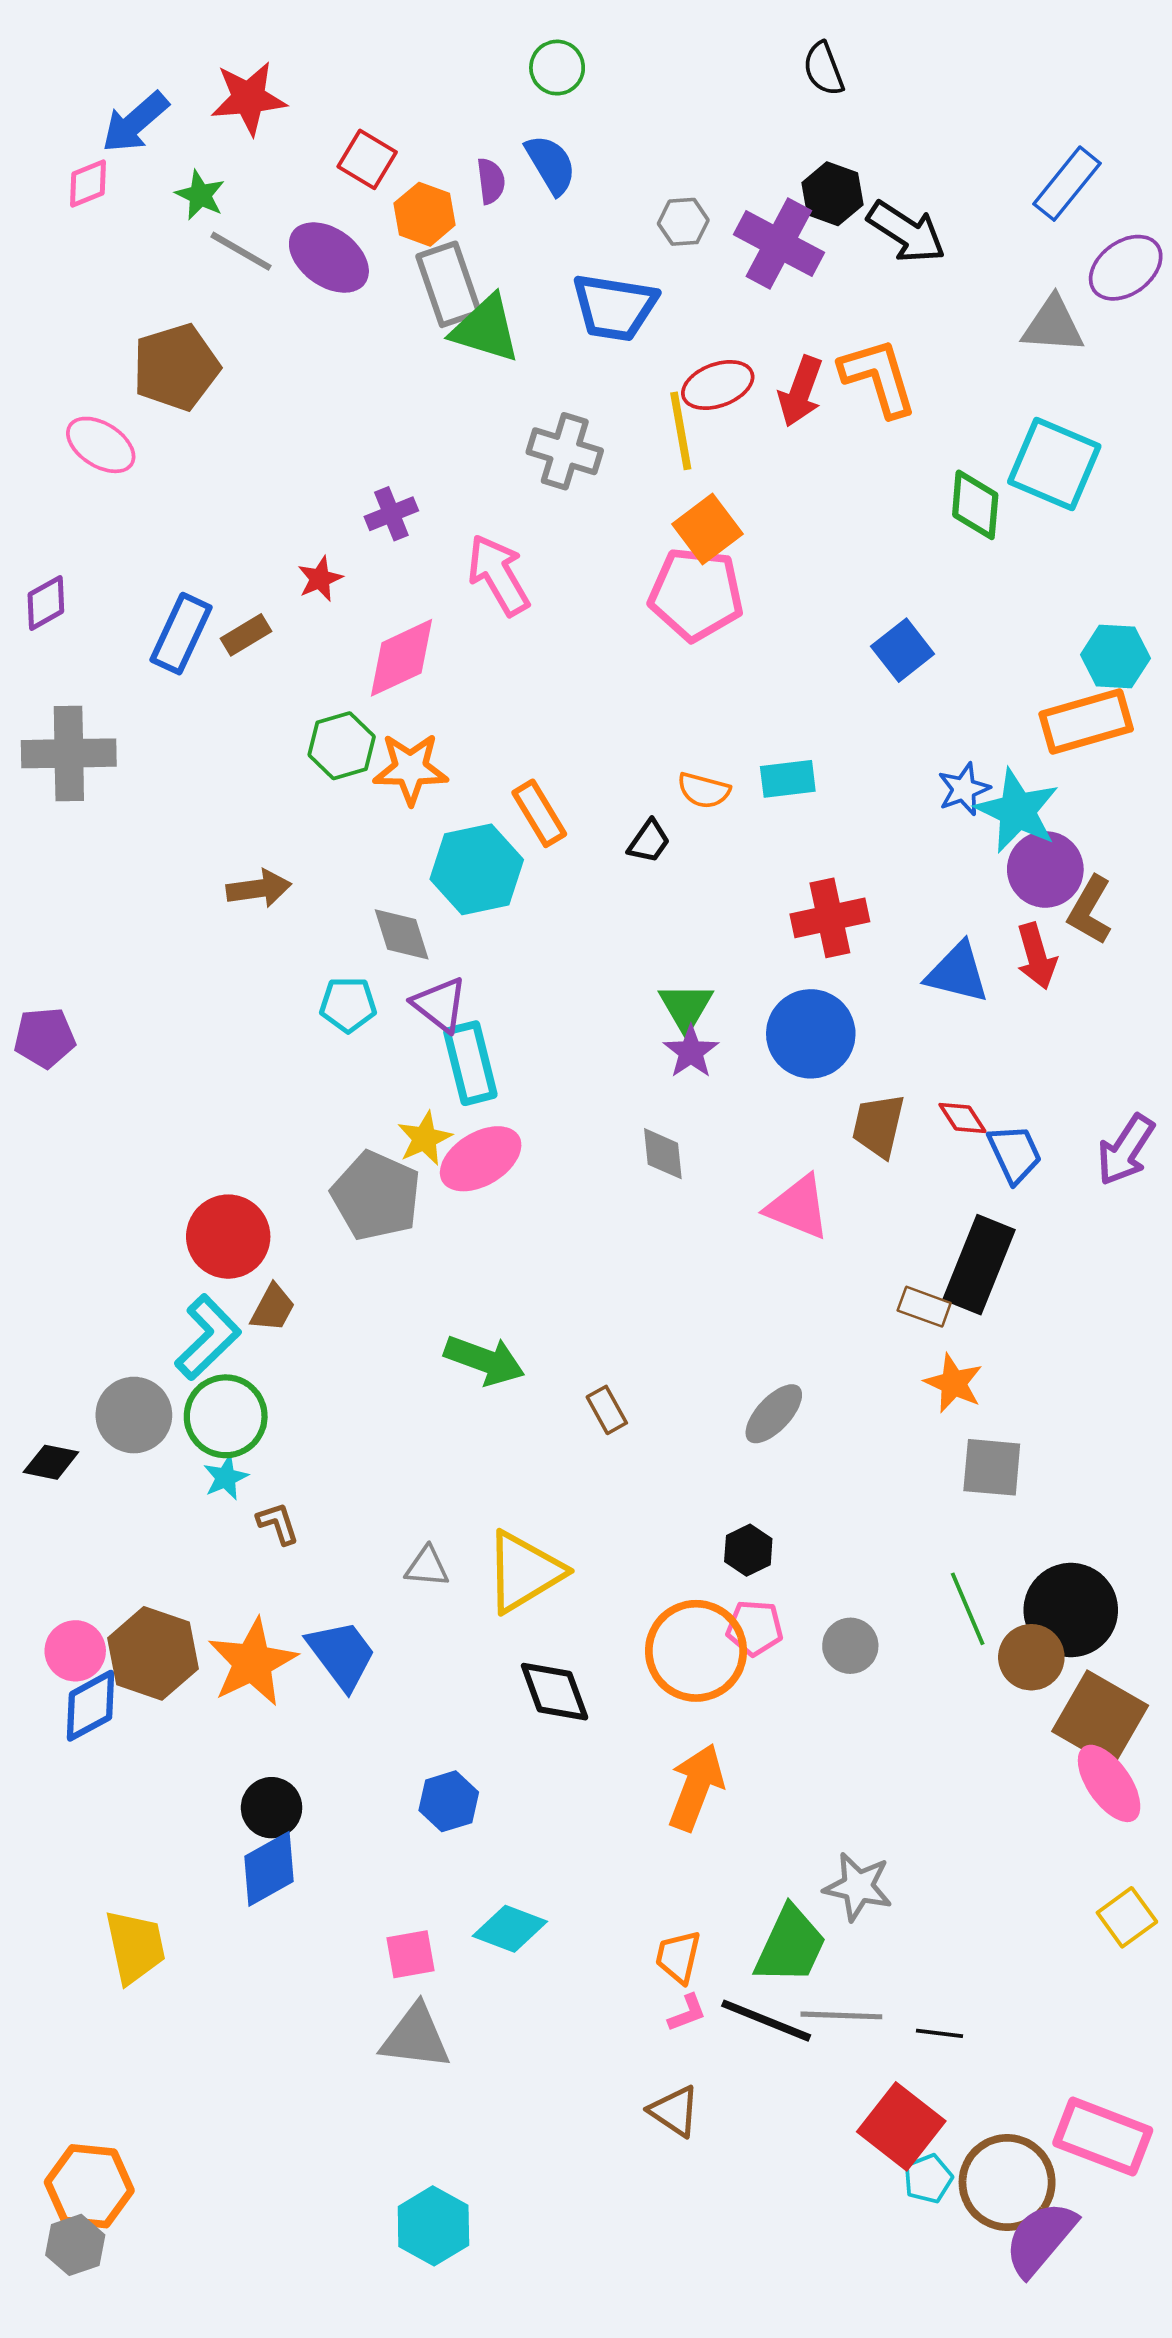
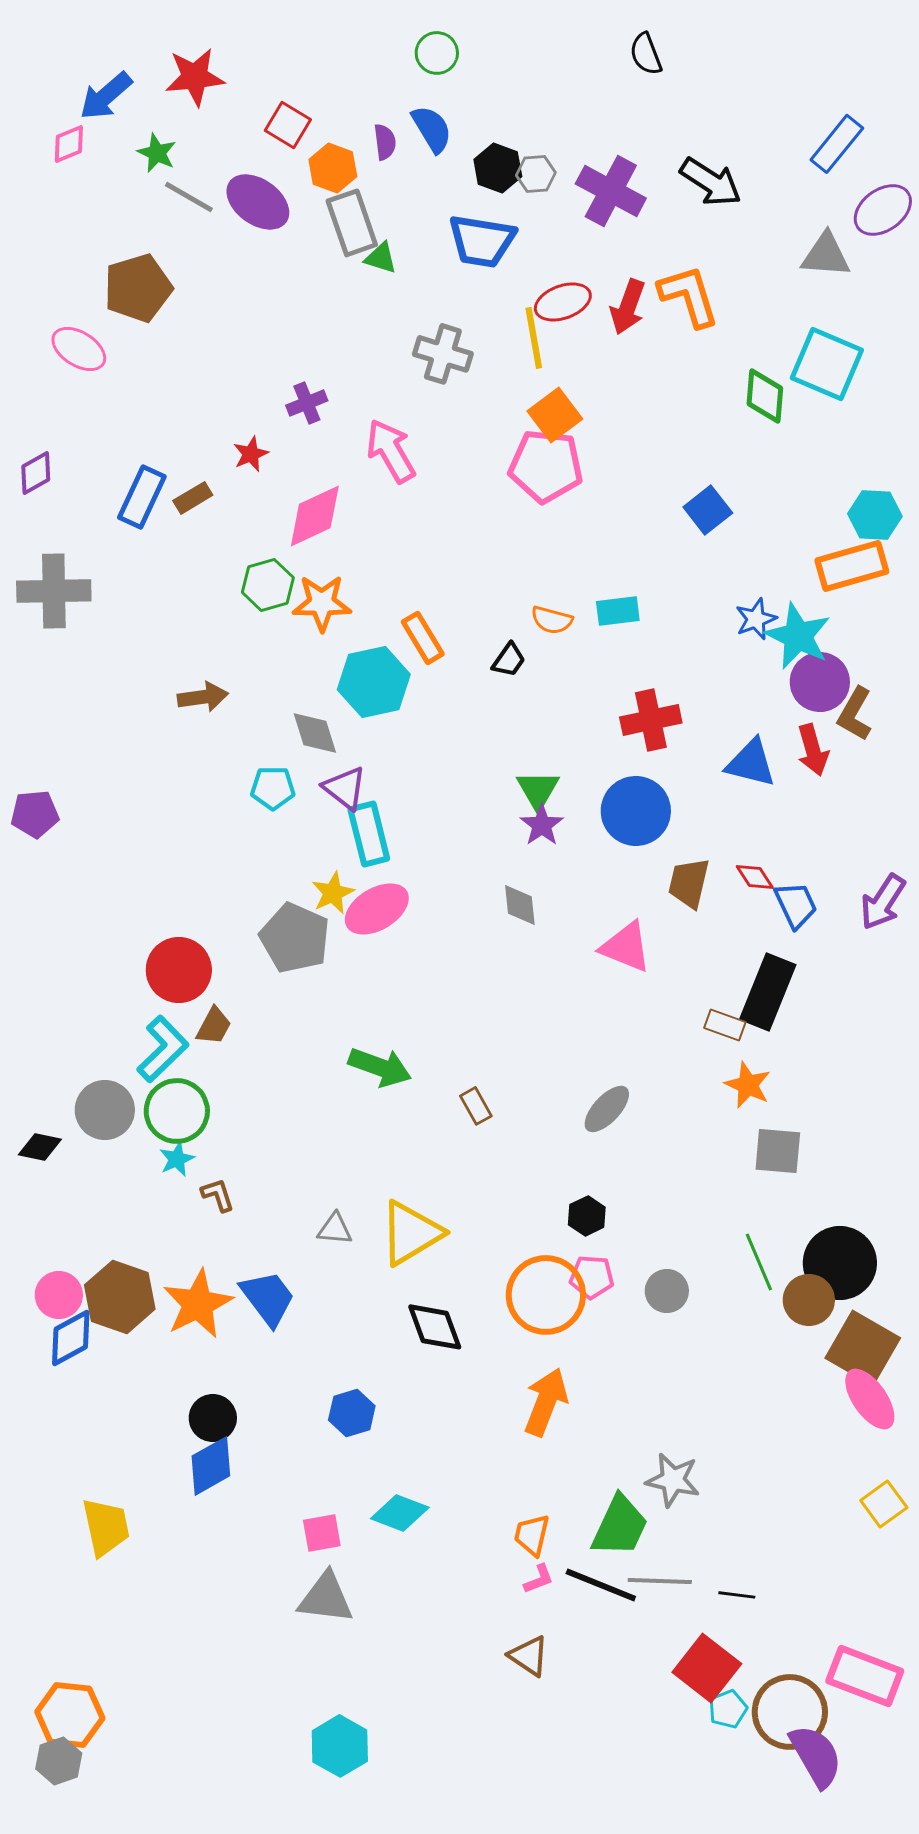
black hexagon: (832, 194) -> (498, 168), moved
green triangle: (486, 329) -> (381, 258), size x0.6
purple semicircle: (1040, 2239) -> (816, 1756), turned 110

